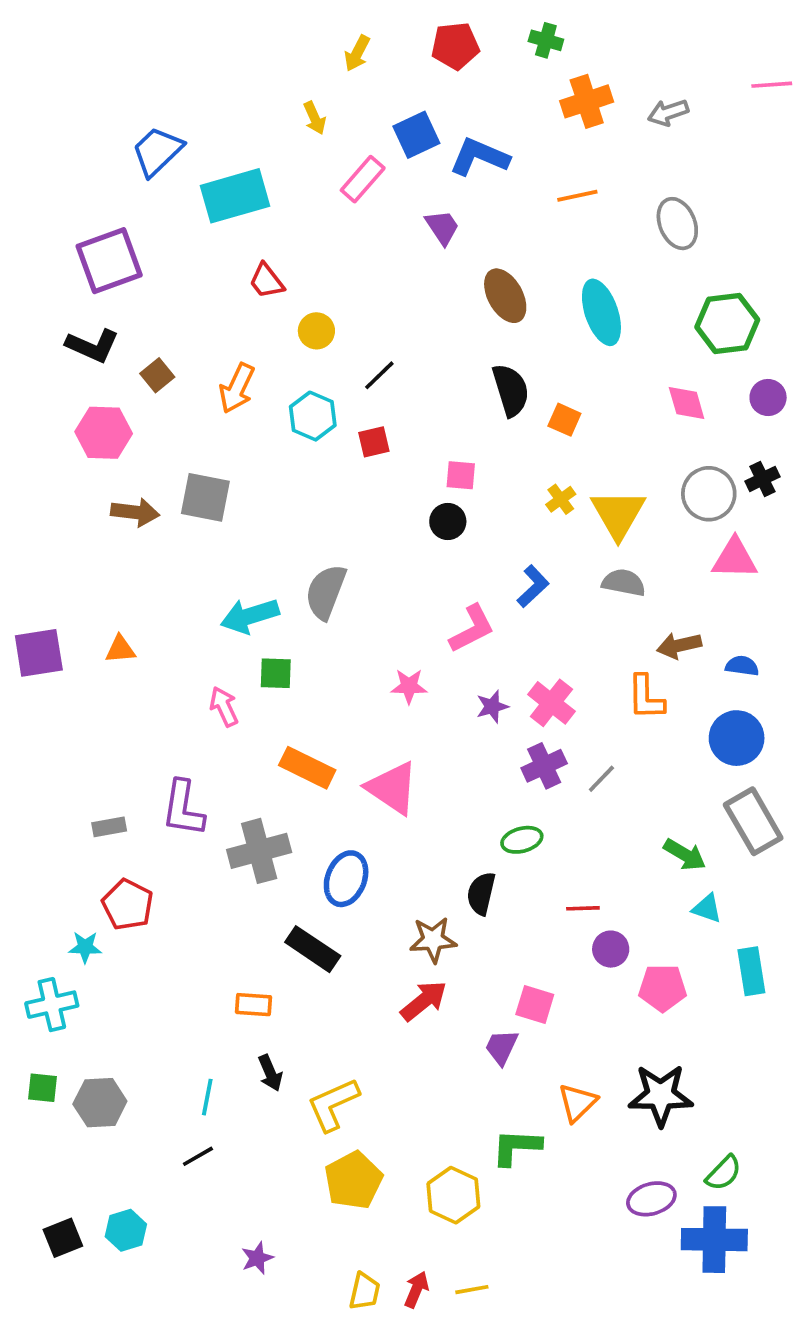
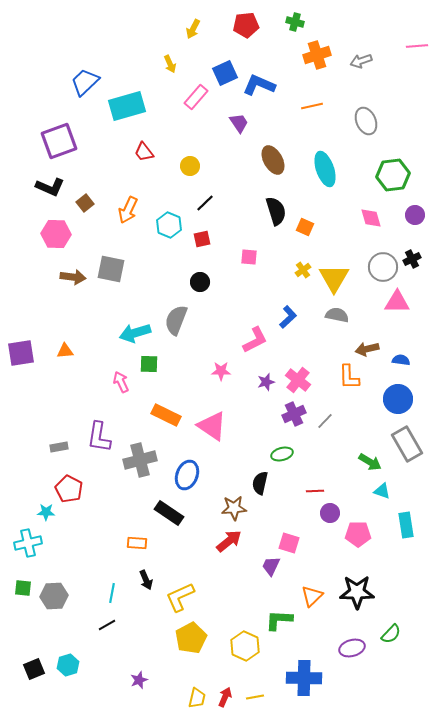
yellow circle: (316, 331) -> (190, 166), moved
black circle: (448, 521) -> (200, 282), moved
blue cross: (714, 1240) -> (304, 678), moved

